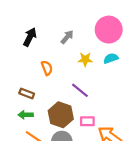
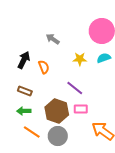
black arrow: (30, 37) -> (24, 60), moved
gray arrow: (67, 37) -> (53, 39), moved, turned -96
pink rectangle: (87, 121) -> (81, 109), moved

